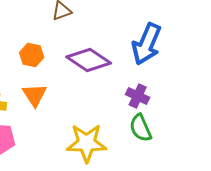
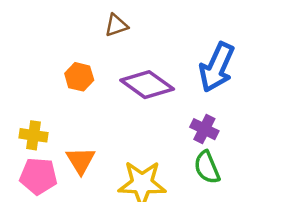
orange triangle: (35, 95) -> (81, 160), moved

